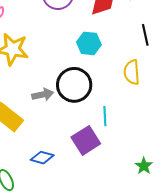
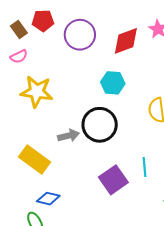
cyan line: (105, 116) -> (144, 167), moved
blue diamond: (42, 158) -> (48, 199), moved

